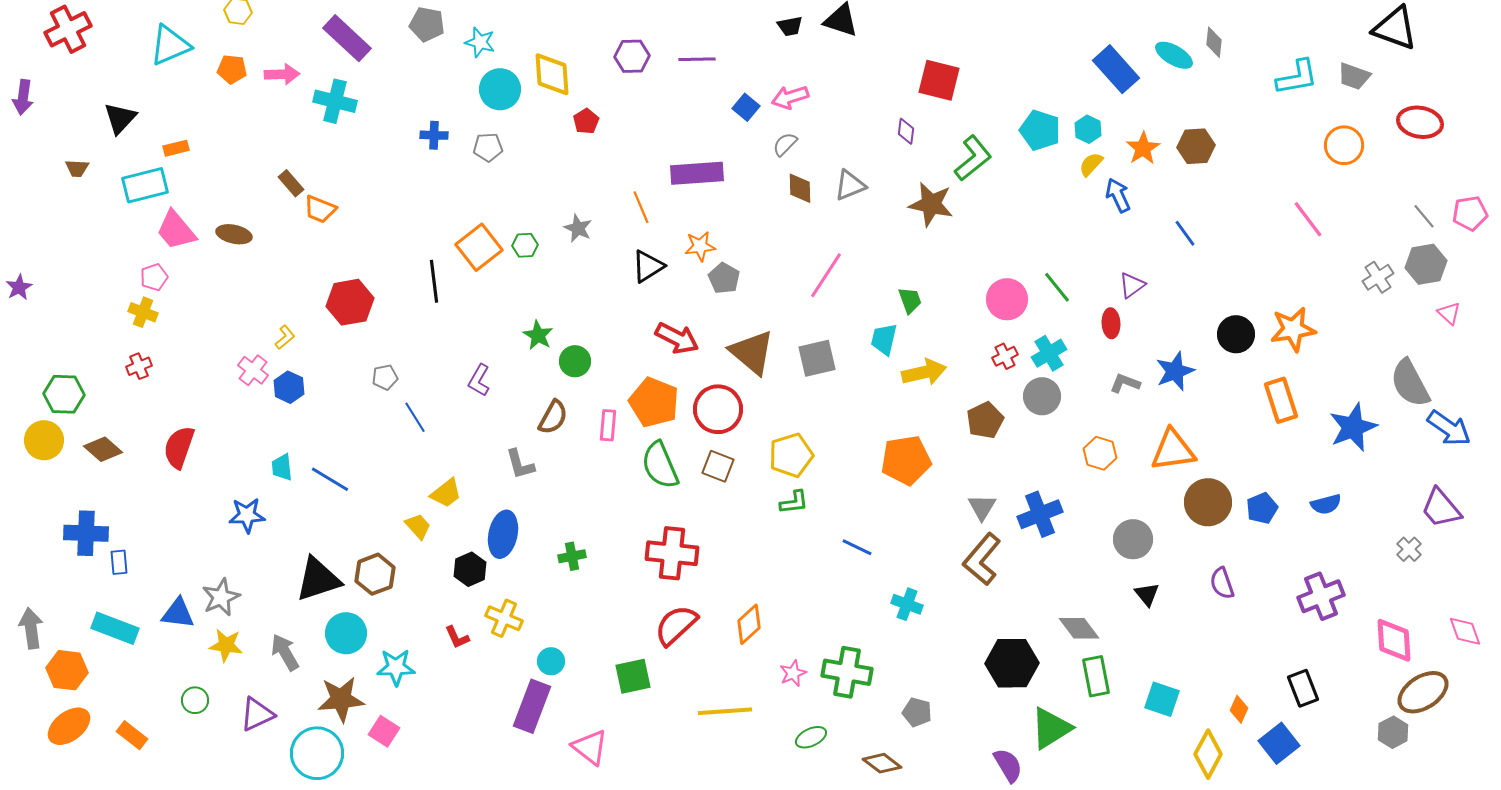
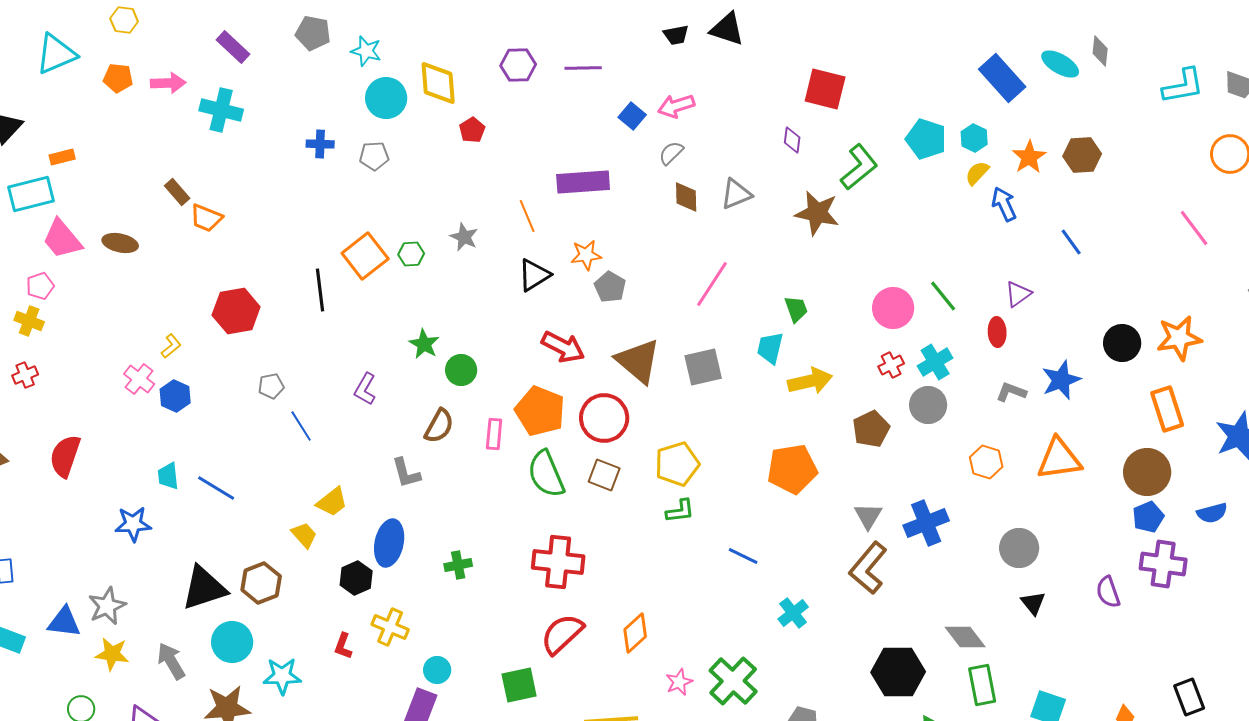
purple rectangle: (347, 38) -> (233, 47), size x0.7
brown circle: (1208, 502) -> (1147, 472), moved
purple cross: (1321, 596) -> (1163, 564), moved, turned 30
cyan cross: (907, 604) -> (793, 613), turned 32
red L-shape: (457, 637) -> (343, 646), turned 44
green cross: (847, 672) -> (733, 681), turned 33

